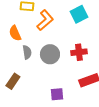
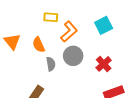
red cross: (79, 52) -> (104, 64), turned -35
gray circle: (50, 54) -> (73, 56), moved

